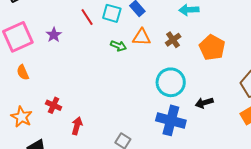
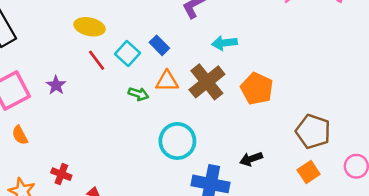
cyan square: (112, 13) -> (127, 53), turned 30
brown cross: (173, 40) -> (207, 82), size x1.8
cyan circle: (171, 82) -> (177, 141), moved

